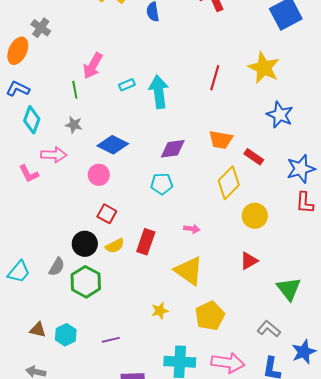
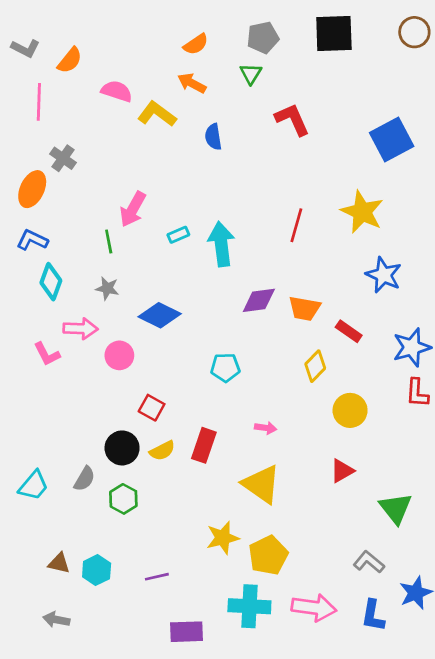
purple diamond: (173, 149) -> (259, 300), moved
pink circle: (99, 175) -> (119, 355), moved
yellow diamond: (229, 183) -> (315, 366), size x0.7
green hexagon: (86, 282) -> (123, 499), size x0.7
yellow star: (160, 311) -> (223, 538), size x1.4
yellow pentagon: (210, 316) -> (268, 555), moved

